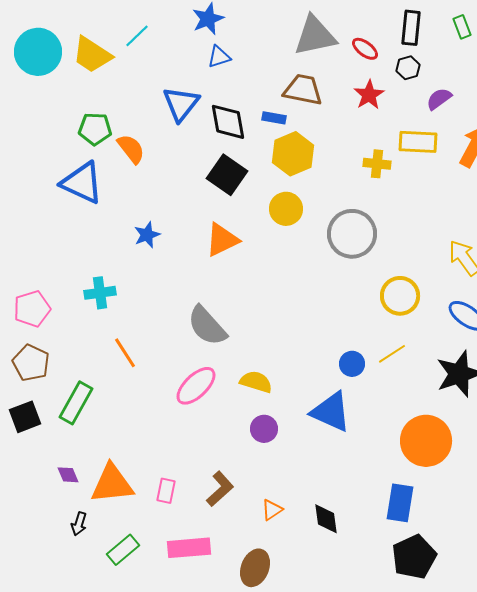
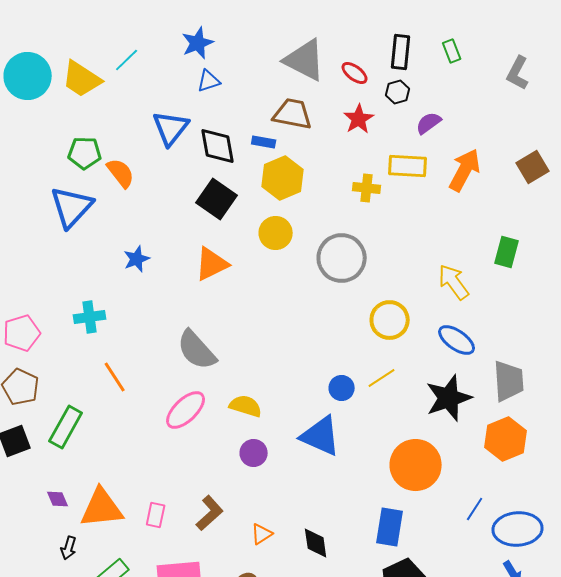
gray triangle: (315, 36) -> (305, 60), turned 39
blue triangle: (82, 183) -> (72, 207), turned 48

